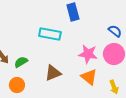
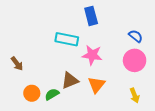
pink star: (88, 54) -> (92, 55), moved
green semicircle: (21, 62) -> (52, 94), moved
orange triangle: (89, 77) -> (96, 85), moved, turned 30

